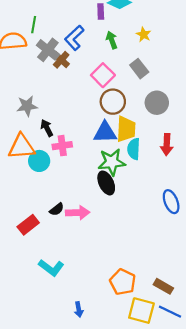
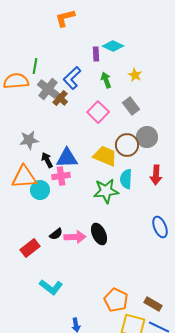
brown circle: (113, 102) -> (127, 145), moved
yellow trapezoid: (126, 129) -> (105, 156), moved, turned -70
blue triangle: (105, 132) -> (67, 158), moved
black ellipse: (106, 183) -> (99, 234), moved

